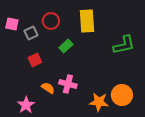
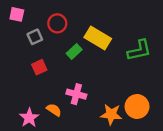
yellow rectangle: (87, 21) -> (98, 38), moved, turned -55
pink square: (12, 24) -> (17, 14), moved
orange semicircle: (48, 88) -> (54, 110), moved

